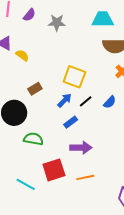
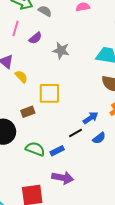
yellow square: (74, 77) -> (49, 93), moved, turned -30
blue arrow: (65, 100) -> (91, 118), moved
green semicircle: (33, 139) -> (35, 149), moved

